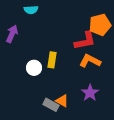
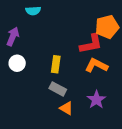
white circle: (34, 68) -> (17, 63), moved
gray rectangle: (51, 105) -> (58, 89), moved

